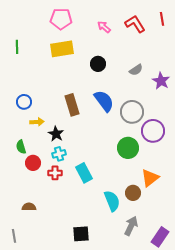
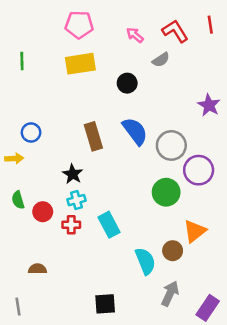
gray semicircle: (136, 70) -> (161, 60), moved
yellow arrow: (37, 122) -> (14, 158), moved
green semicircle: (21, 147) -> (18, 200), moved

